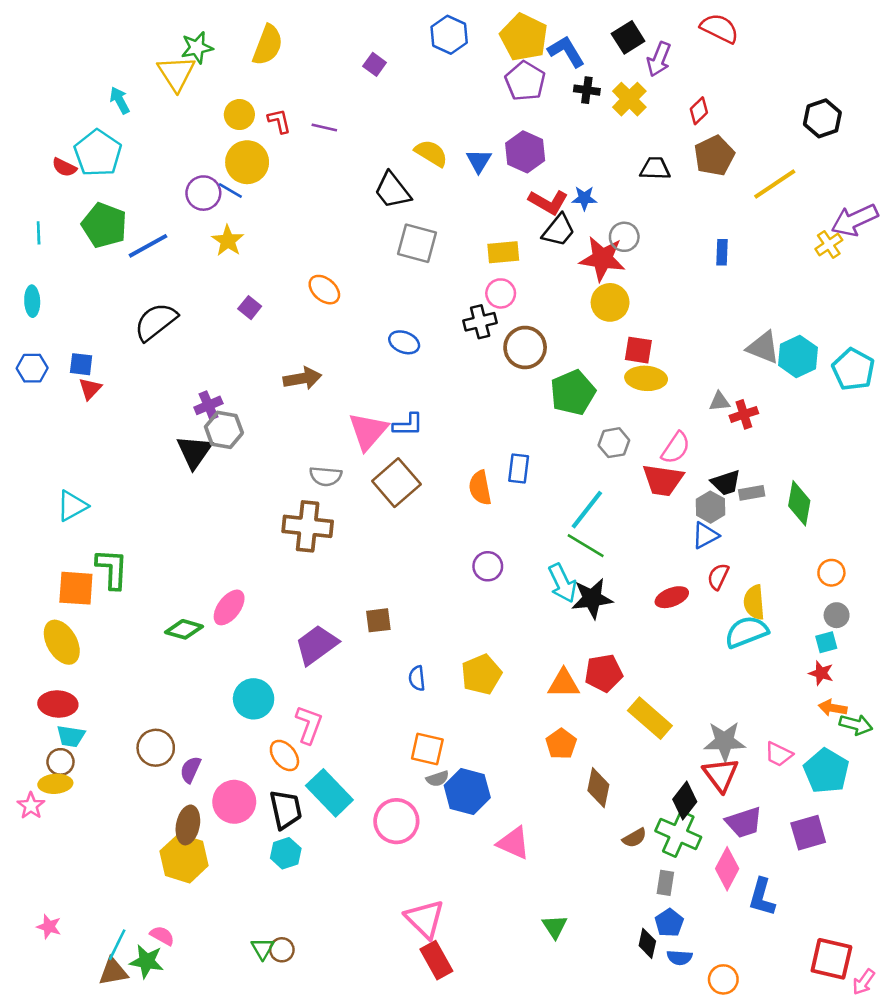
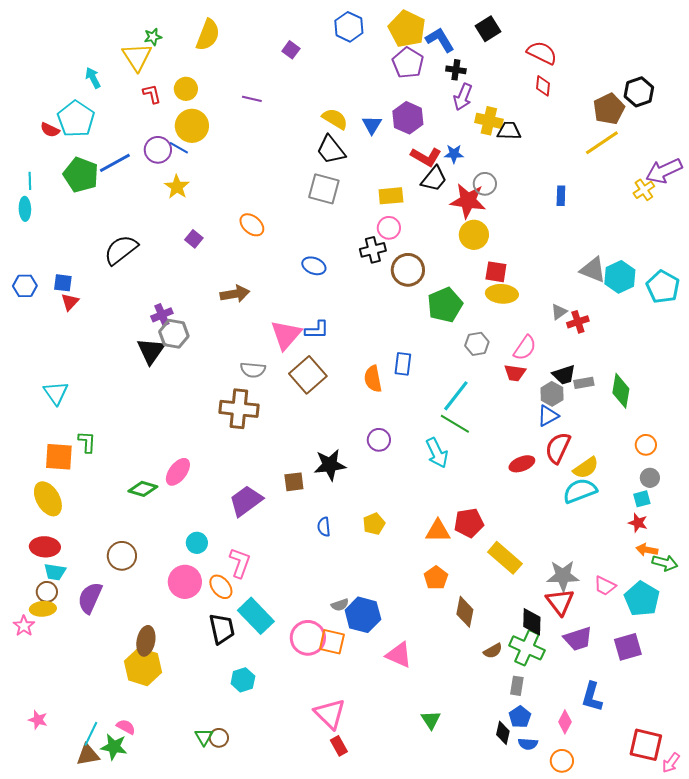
red semicircle: (719, 28) -> (542, 53), moved
green star: (197, 48) -> (153, 37), size x0.7
purple arrow: (659, 59) -> (463, 97), moved
yellow cross: (629, 99) -> (489, 121), moved, turned -32
red diamond: (699, 111) -> (543, 86), turned -40
red L-shape: (279, 121) -> (152, 94), moved
brown pentagon: (714, 156) -> (609, 109), moved
black trapezoid: (393, 190) -> (331, 150), moved
blue line: (148, 246) -> (115, 163), moved
cyan ellipse: (32, 301) -> (25, 209), moved
gray triangle: (719, 402) -> (559, 312), turned -30
red trapezoid: (663, 480) -> (515, 373), size x0.7
cyan triangle: (72, 506) -> (56, 393), turned -36
green L-shape: (112, 569) -> (87, 442), size x0.7
red semicircle: (718, 577) -> (558, 448), size x1.5
black star: (592, 598) -> (330, 465), moved
yellow semicircle: (754, 602) -> (586, 468), turned -120
yellow pentagon: (481, 674) -> (374, 524), size x0.7
cyan circle: (254, 699) -> (197, 543), size x0.7
brown circle: (156, 748) -> (122, 556), moved
orange square: (427, 749) -> (332, 642), moved
purple semicircle: (190, 770) -> (90, 598), moved, size x1.5
black diamond: (685, 801) -> (532, 622), turned -36
pink circle: (234, 802) -> (185, 582), moved
cyan hexagon: (286, 853) -> (243, 680), moved
pink diamond: (727, 869) -> (565, 722), moved, size x0.7
red rectangle: (436, 960) -> (339, 746), size x0.7

